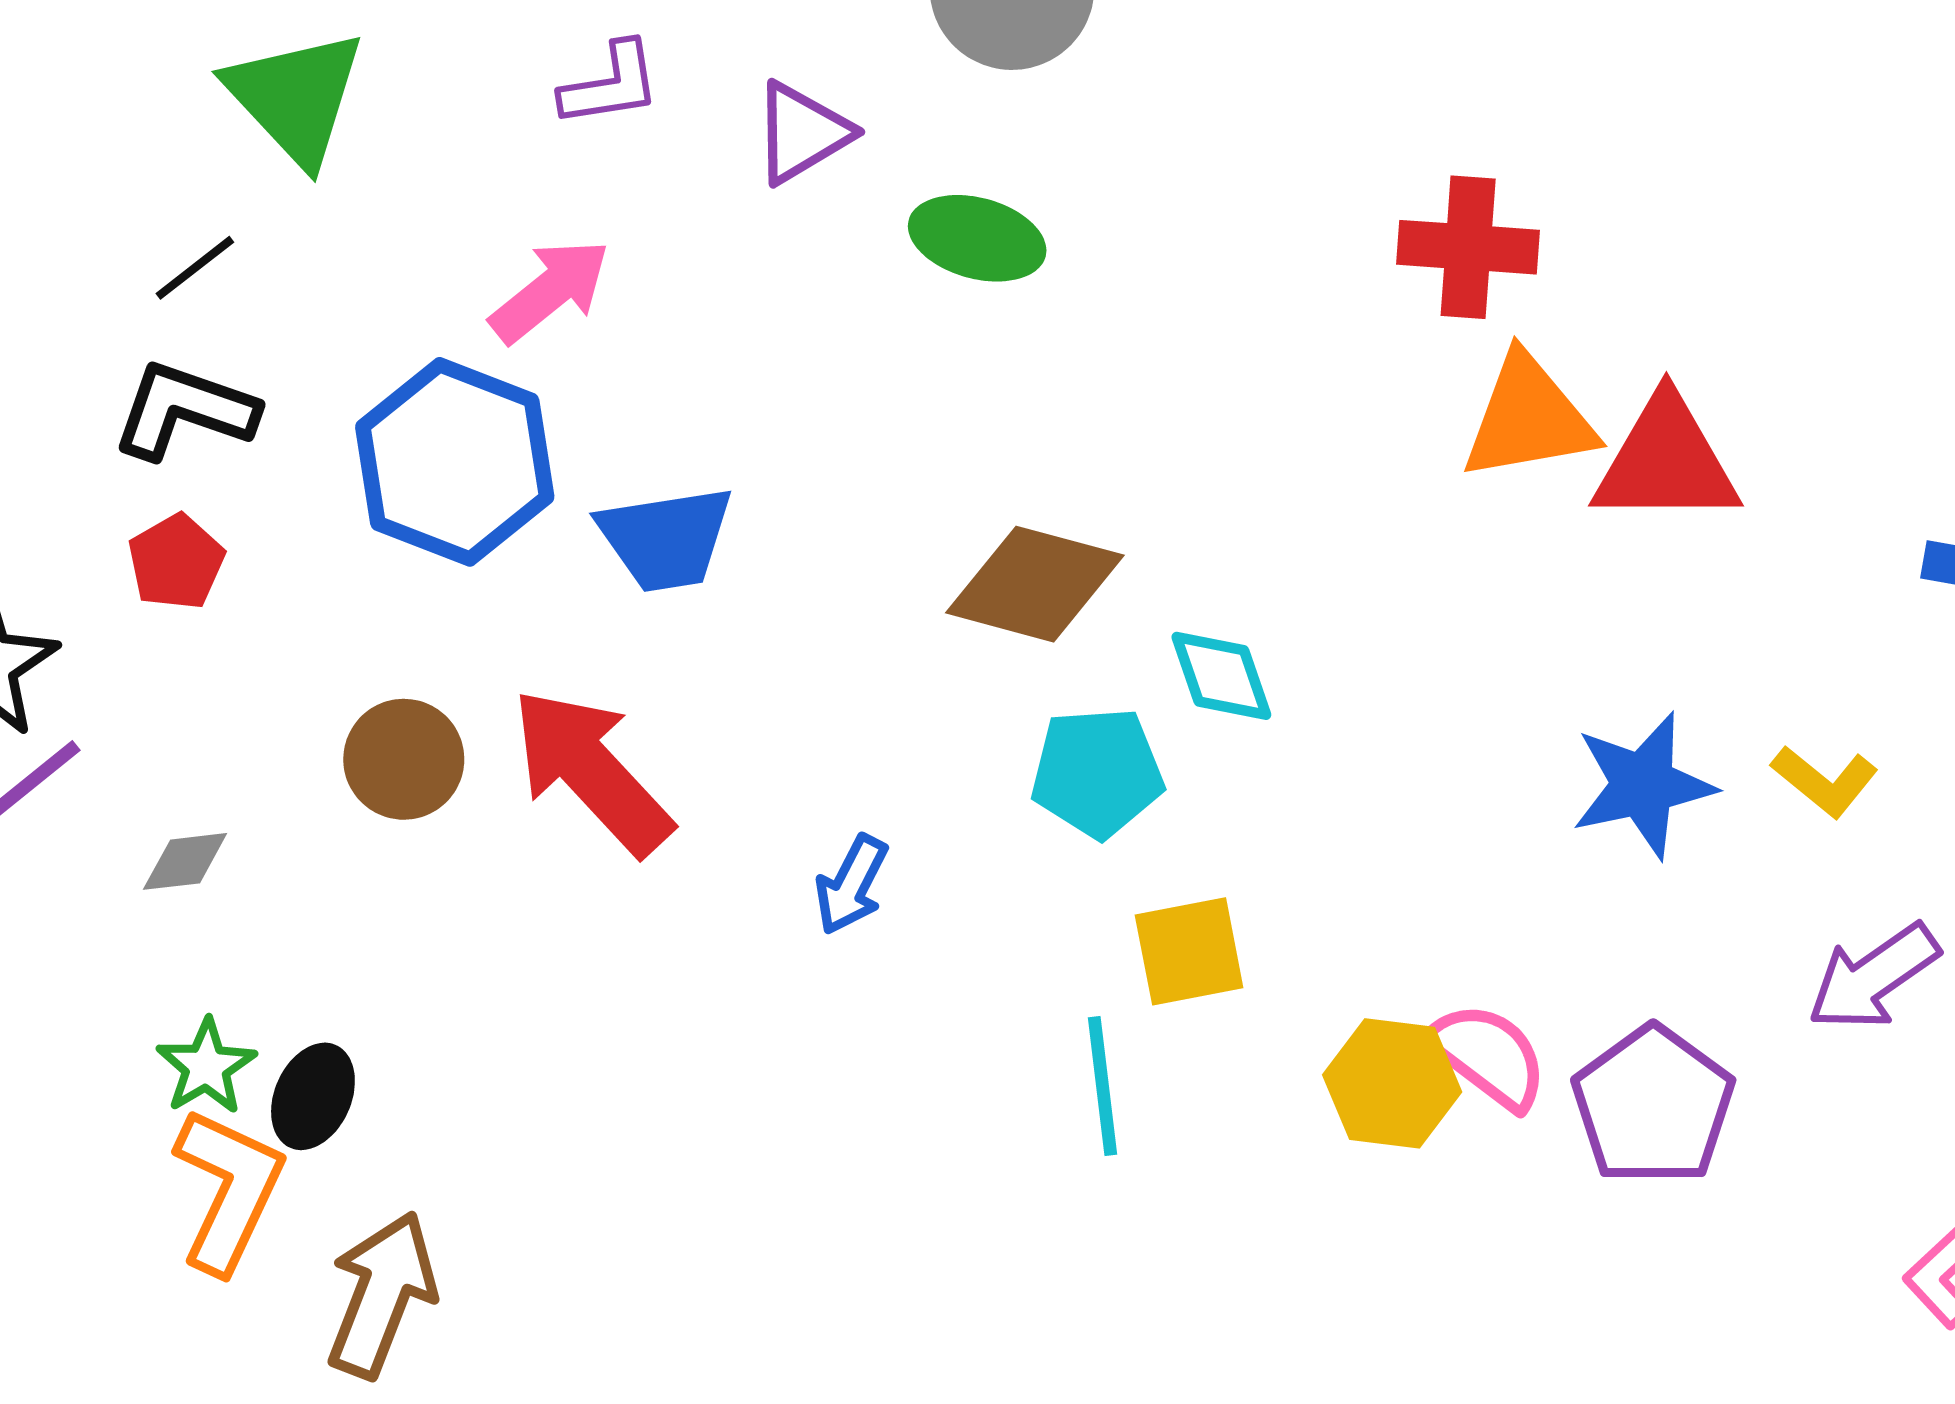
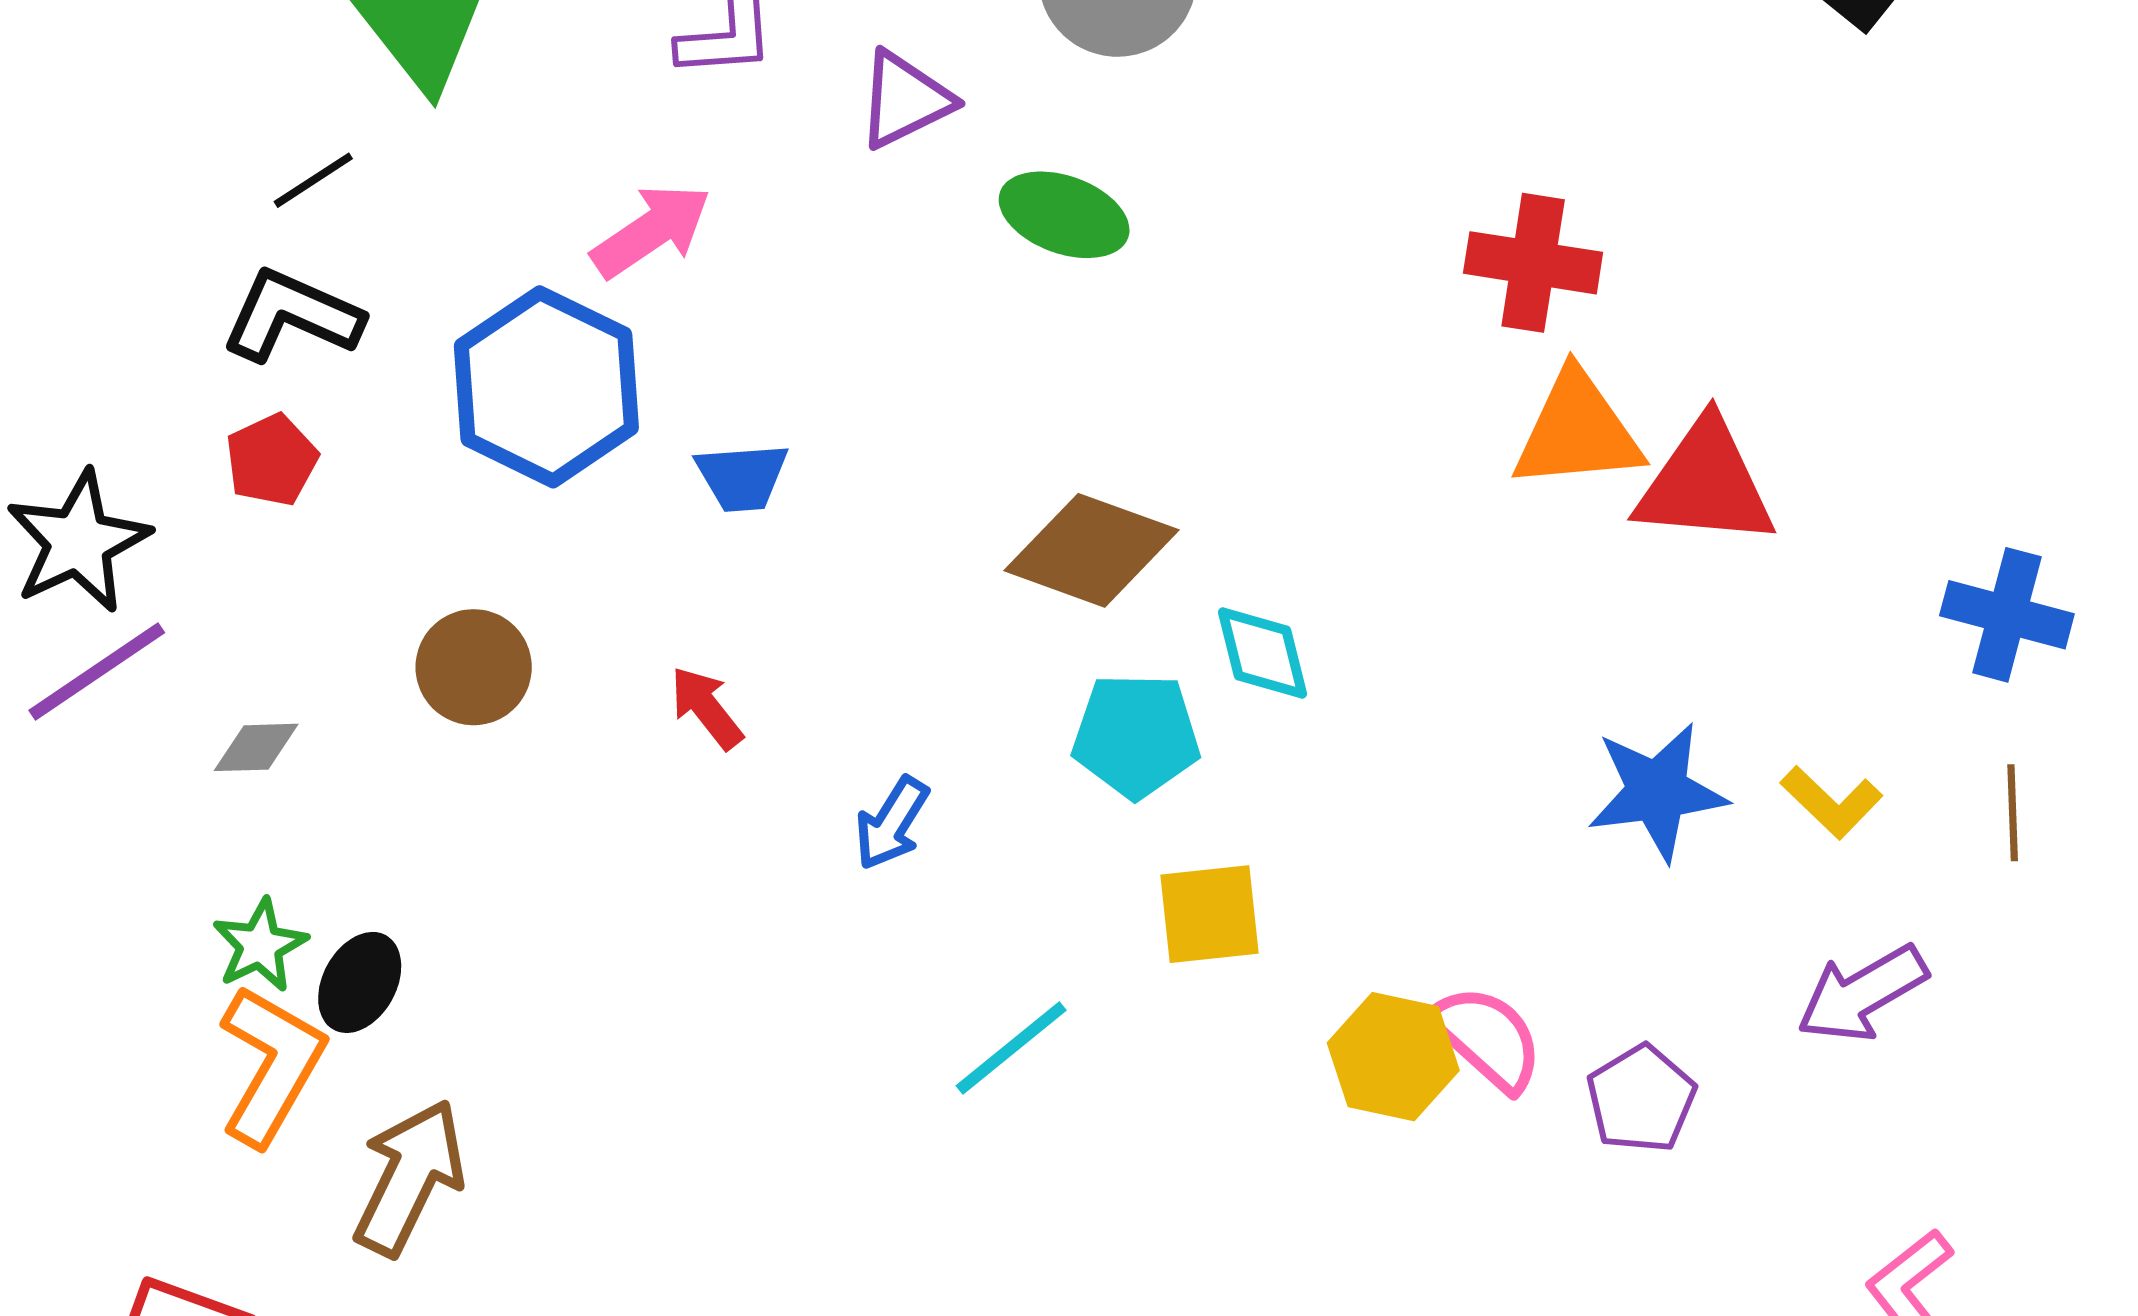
blue trapezoid: (666, 538) -> (742, 477), size x0.7
red arrow: (591, 771) -> (706, 708), moved, size x0.5
cyan line: (1102, 1086) -> (1011, 1048), moved, turned 53
purple pentagon: (1653, 1106) -> (1641, 1099), size x0.7

